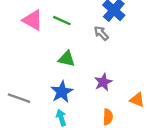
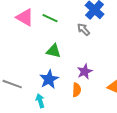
orange semicircle: (108, 117) -> (77, 90), moved
cyan arrow: (61, 118) -> (40, 101), moved

